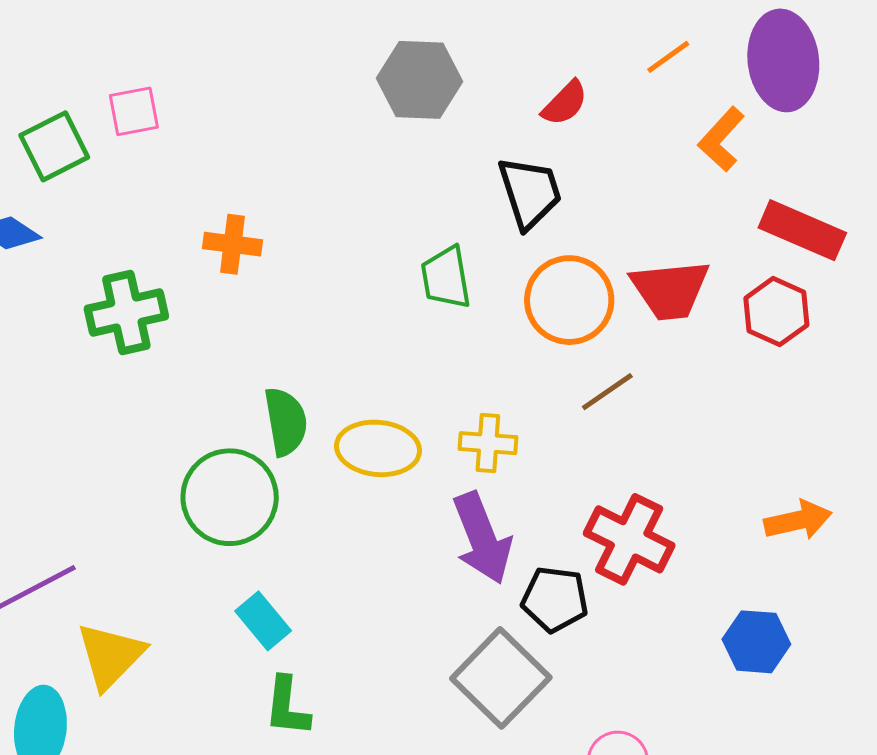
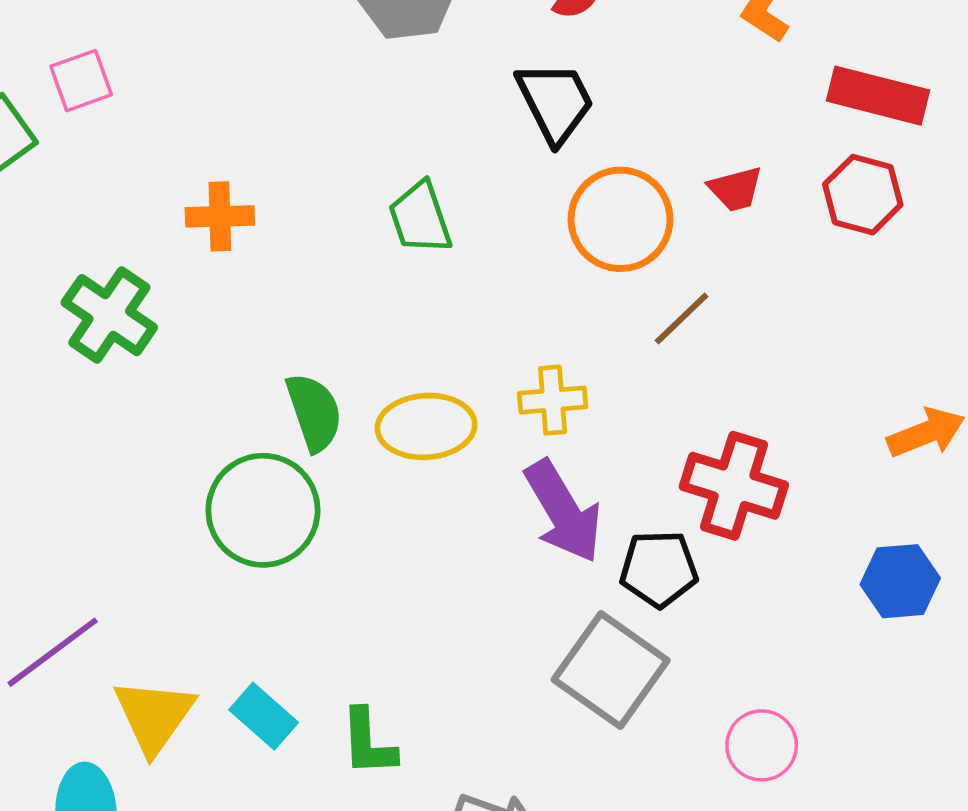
green trapezoid: (446, 278) -> (420, 218), moved
red trapezoid: (670, 290) -> (736, 189), size x0.6
green cross: (126, 312) -> (109, 315), turned -34
cyan rectangle: (263, 621) -> (264, 716), moved

